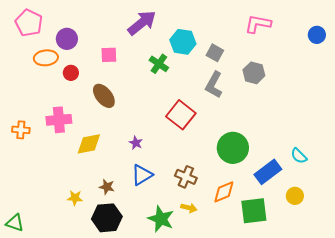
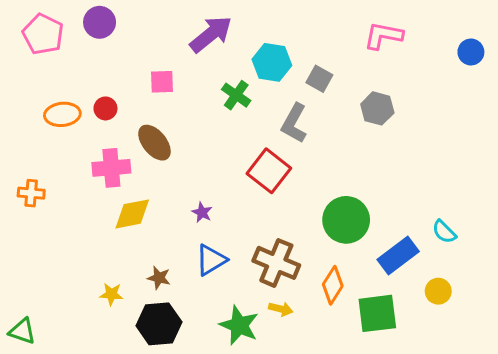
purple circle: (67, 39) -> (100, 22), moved
orange ellipse: (46, 58) -> (62, 114), moved
gray L-shape: (214, 85) -> (294, 123), moved
pink cross: (59, 120) -> (111, 168), moved
brown cross: (186, 177) -> (276, 263), size x1.4
orange diamond: (224, 192) -> (333, 285), turned -35

